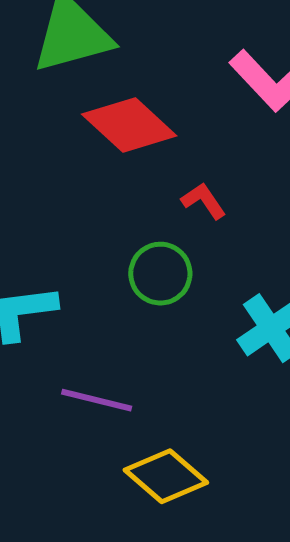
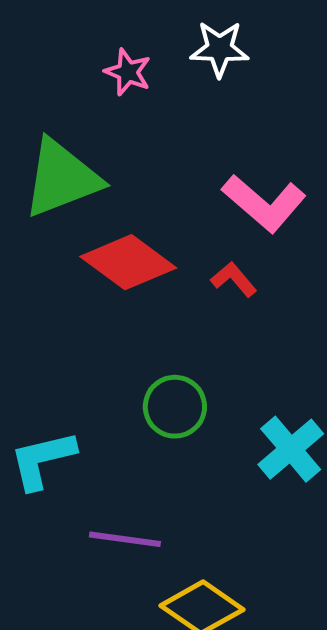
red L-shape: (204, 201) -> (234, 279), moved

